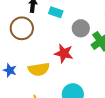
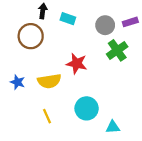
gray circle: (81, 28) -> (105, 25), moved

